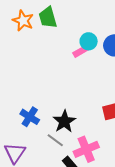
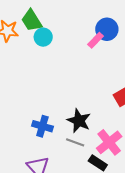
cyan circle: (89, 41) -> (43, 37), moved
pink rectangle: (81, 51) -> (96, 40), moved

